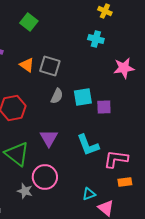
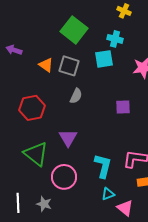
green square: (29, 22) -> (74, 30), moved, size x1.5
cyan square: (83, 97) -> (104, 59), moved
cyan L-shape: (88, 145) -> (103, 166), moved, turned -145
gray star: (25, 191) -> (44, 204), moved

